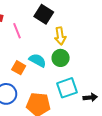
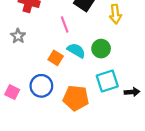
pink line: (17, 31) -> (65, 24), moved
yellow arrow: (60, 36) -> (115, 14), moved

